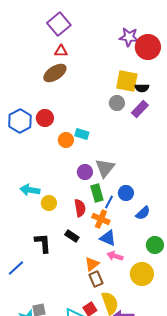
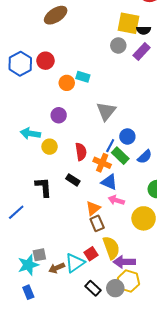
purple circle: (85, 172) -> (59, 115), moved
green rectangle: (97, 193) -> (120, 156), moved, turned -30

